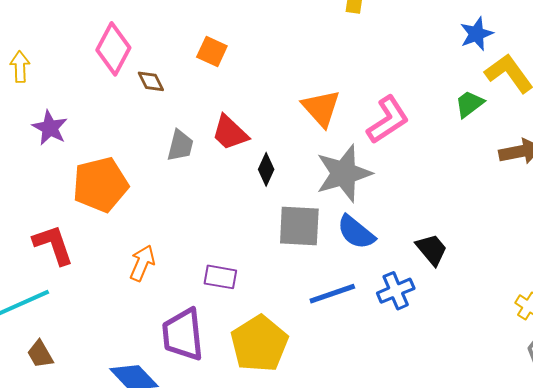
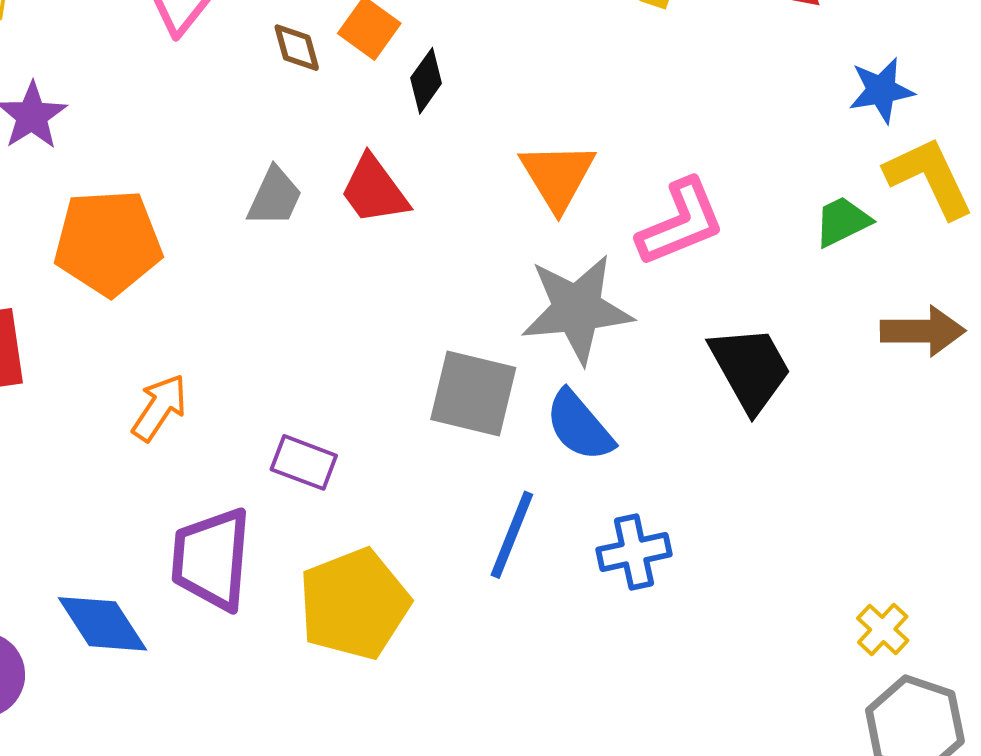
brown diamond: (151, 81) -> (297, 48), moved
black diamond: (266, 169) -> (426, 81), moved
black trapezoid: (432, 250) -> (750, 369), moved, size x1.4
blue line: (332, 294) -> (512, 535), turned -60

